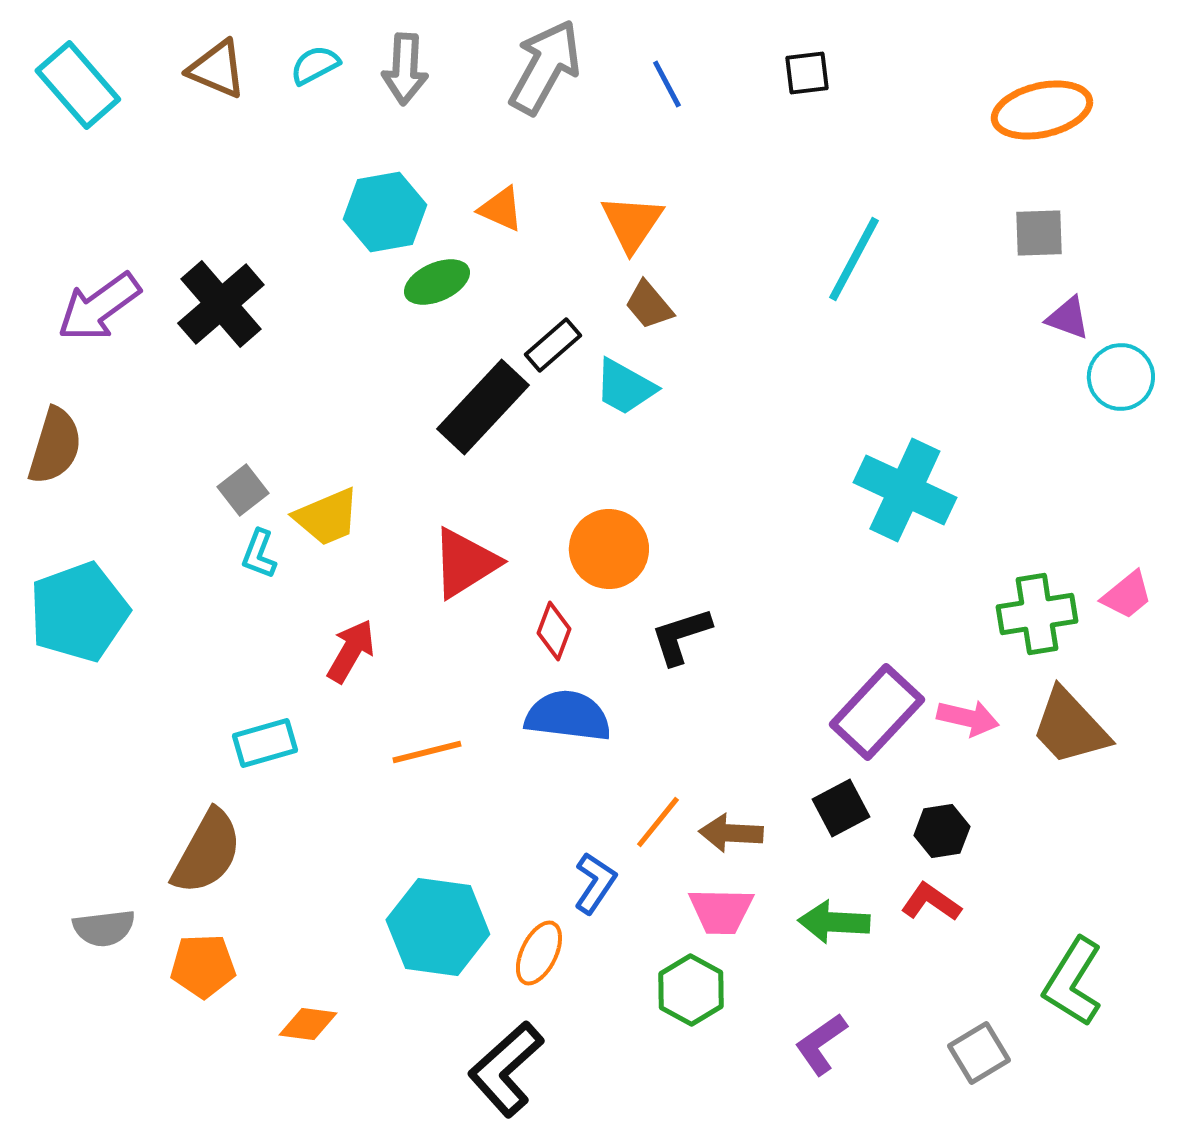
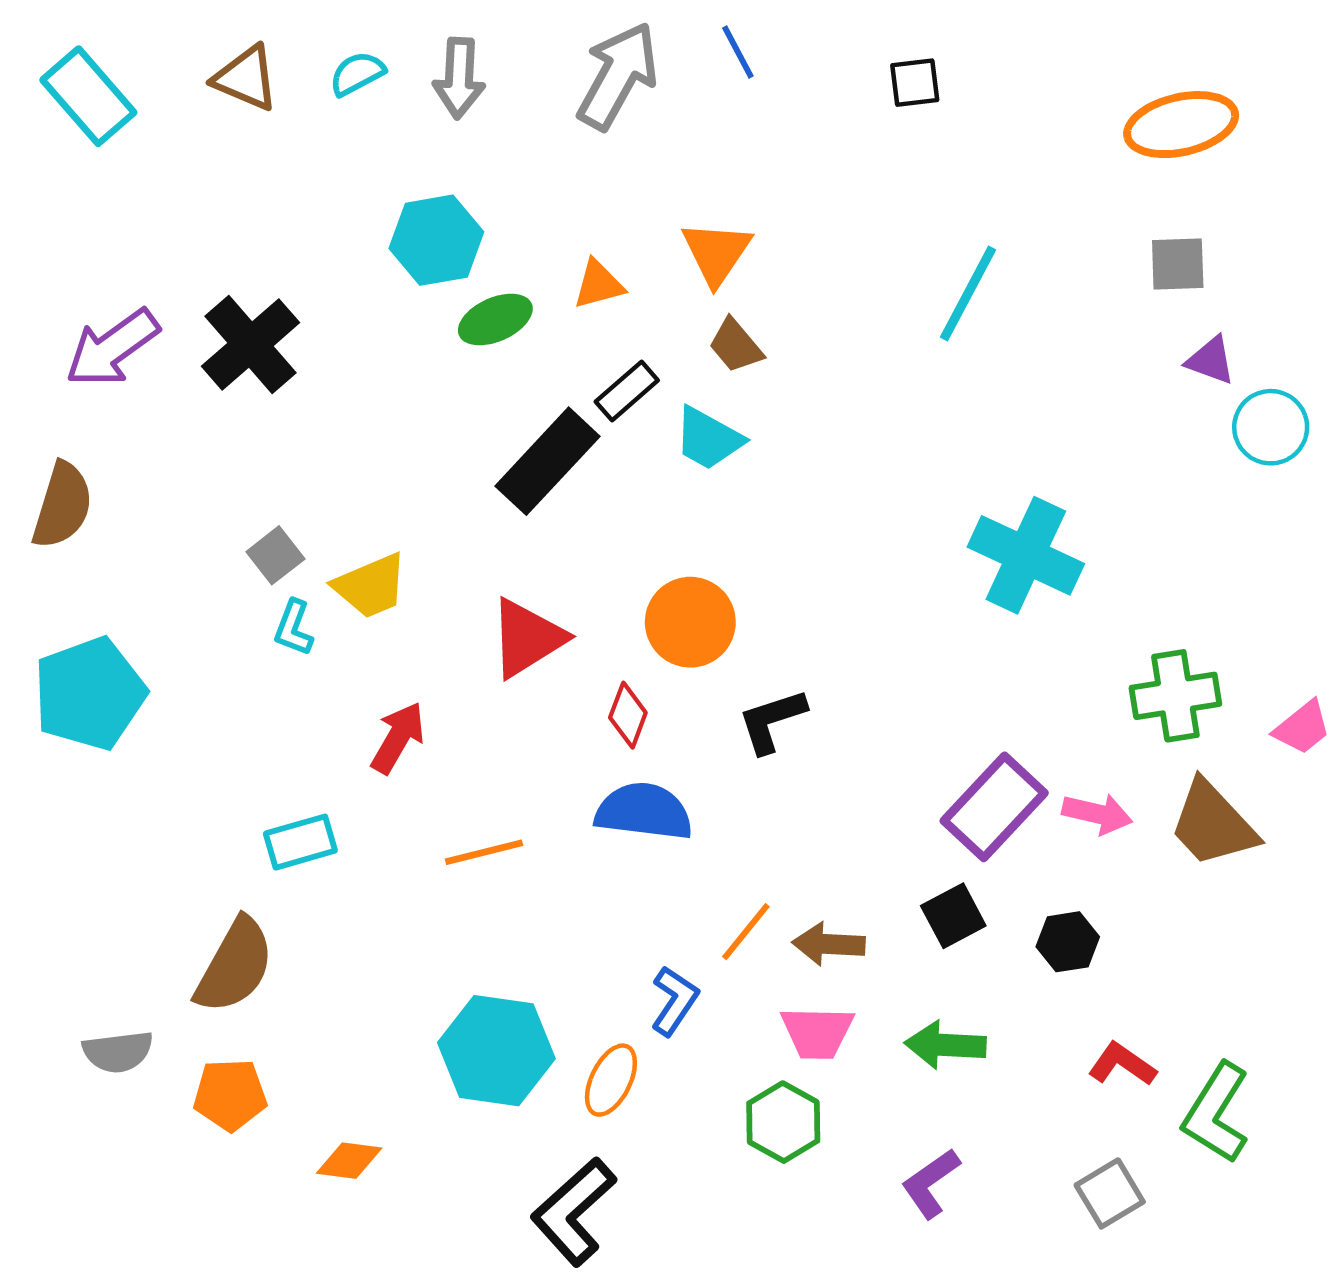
blue line: (667, 84) -> (738, 52), moved
orange triangle: (501, 209) -> (598, 284), moved, turned -39
pink trapezoid: (1127, 595) -> (1302, 728), moved
red L-shape: (931, 902) -> (1122, 1064), moved

